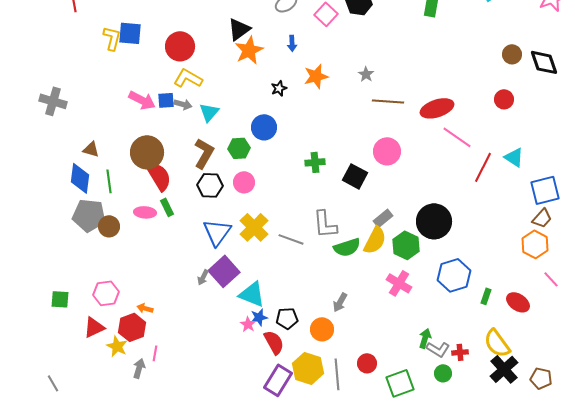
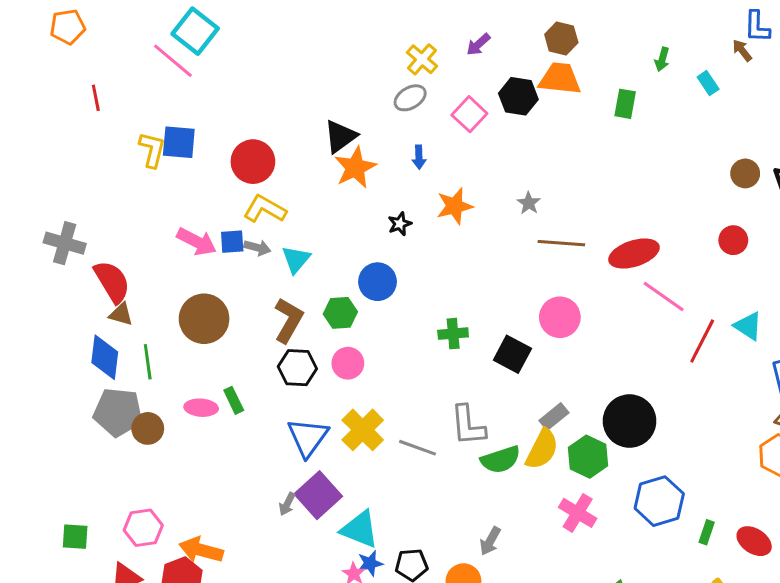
red semicircle: (159, 176) -> (112, 282), moved
orange arrow: (145, 308) -> (201, 550), size x1.8

